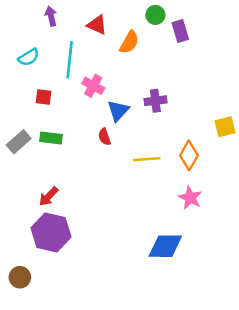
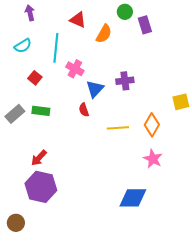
purple arrow: (51, 16) -> (30, 13), moved
red square: (44, 97) -> (35, 78), turned 32

